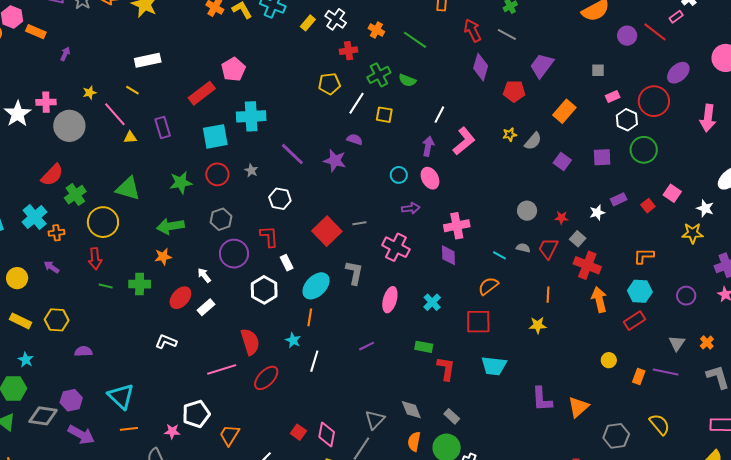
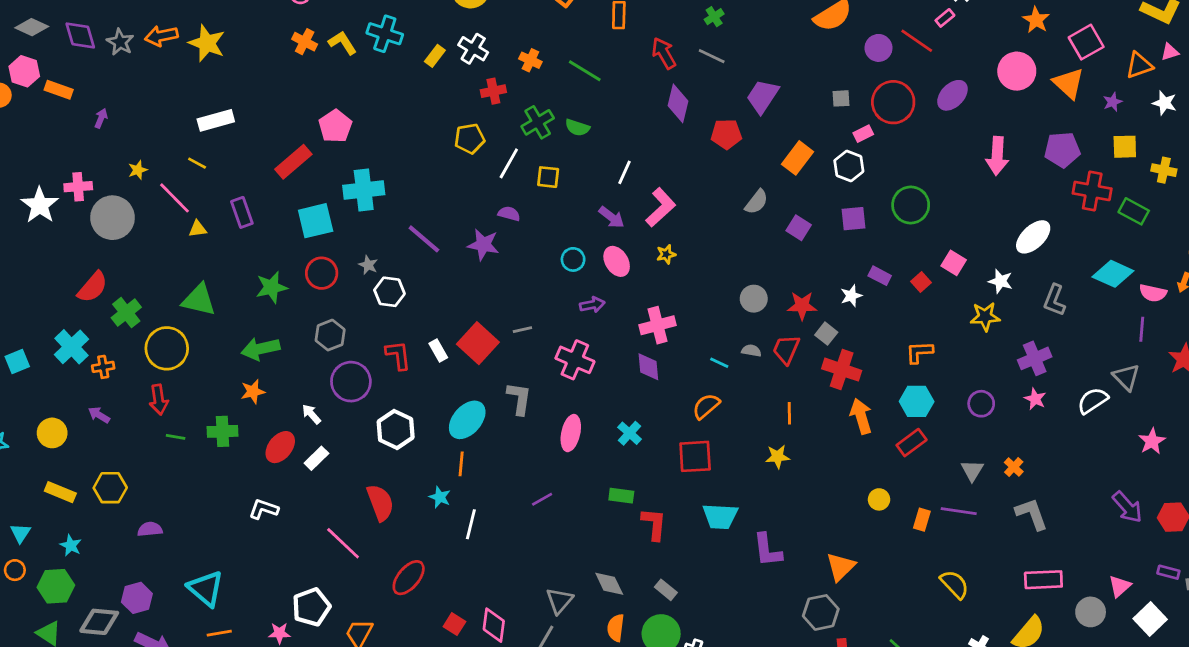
red circle: (654, 101) -> (893, 102), moved
white hexagon: (627, 120) -> (849, 166), moved
yellow star: (510, 135) -> (666, 254), moved
purple arrow: (428, 146) -> (612, 217), turned 120
white hexagon: (280, 199) -> (389, 292), moved
purple rectangle: (619, 199) -> (880, 276), turned 56
red star: (561, 218) -> (802, 306), size x1.5
white rectangle: (287, 263) -> (438, 351), moved
pink line: (222, 369) -> (343, 543), turned 64
red ellipse: (266, 378) -> (409, 578), moved
purple L-shape: (542, 399) -> (767, 550), moved
gray hexagon: (616, 436) -> (821, 612), moved

